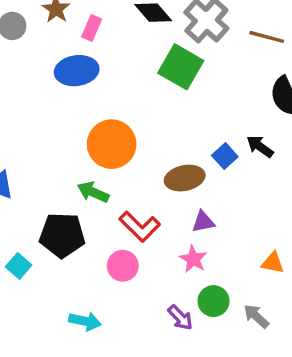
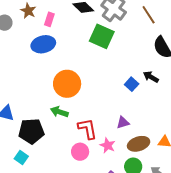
brown line: (267, 37) -> (149, 15), turned 48
brown ellipse: (185, 178) -> (139, 144), moved
red L-shape: (140, 227) -> (87, 129), turned -140
black pentagon: (62, 235) -> (31, 131), moved
pink star: (193, 259) -> (108, 145), moved

